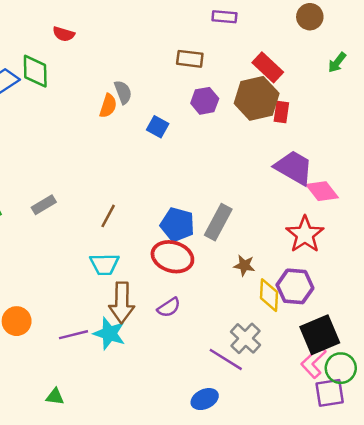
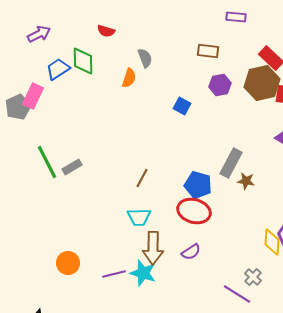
gray semicircle: (123, 92) -> (145, 58), moved
orange semicircle: (108, 106) -> (129, 78), moved
gray rectangle: (44, 205) -> (72, 167), moved
gray rectangle: (218, 222) -> (231, 163), moved
brown star: (244, 265) -> (246, 181), moved
gray cross: (245, 338) -> (253, 277), size x0.7

